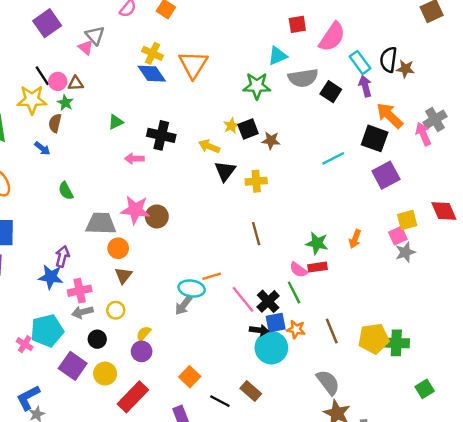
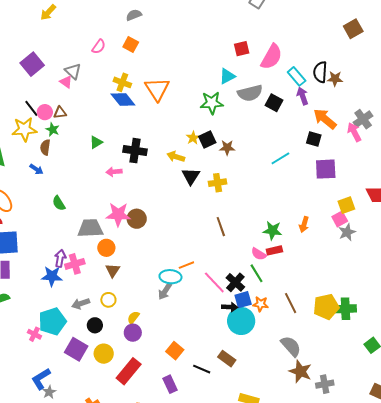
black square: (375, 138) -> (314, 139), size x0.7
purple square: (386, 175) -> (326, 169), turned 30
pink cross: (80, 291) -> (75, 264), moved

